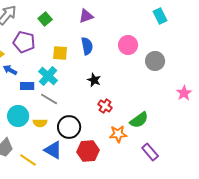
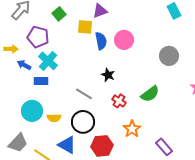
pink circle: (128, 45) -> (124, 40), moved
yellow square: (60, 53) -> (85, 27), moved
cyan cross: (48, 76) -> (48, 61), moved
gray line: (49, 99) -> (84, 94), moved
green semicircle: (139, 120) -> (150, 94), moved
orange star: (118, 134) -> (132, 129), turned -30

